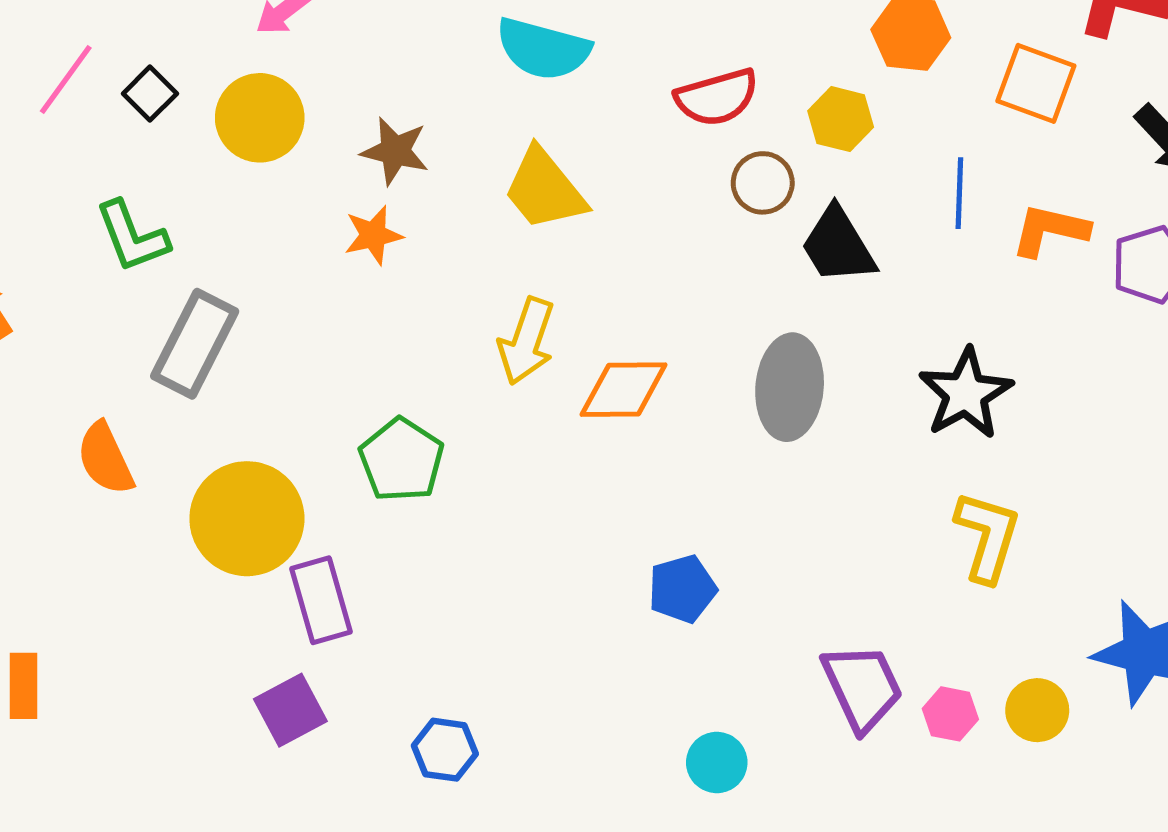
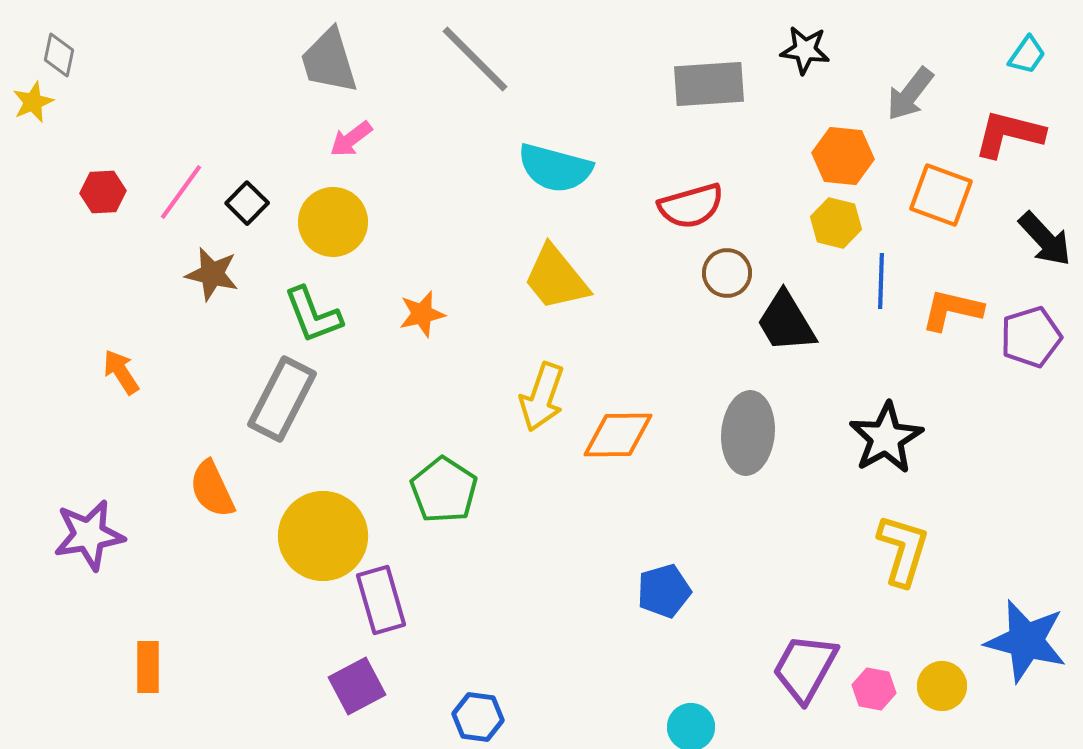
yellow hexagon: (841, 119) -> (836, 223), moved
brown star: (395, 151) -> (212, 274), moved
green L-shape: (132, 237) -> (313, 315), moved
purple trapezoid: (862, 687) -> (805, 668), turned -126

